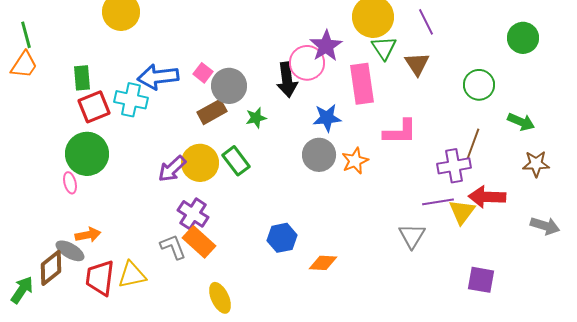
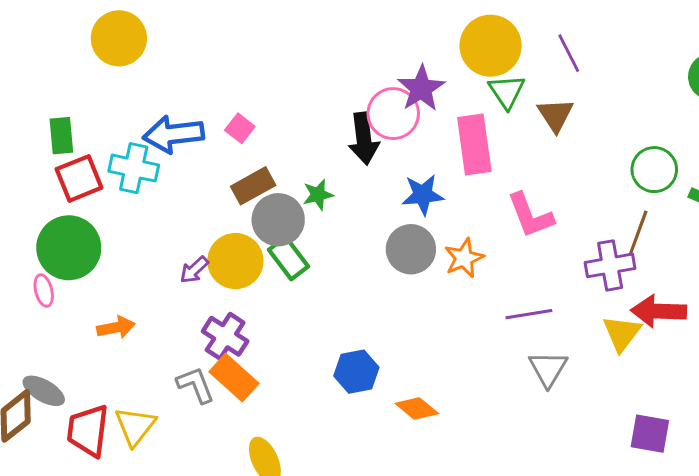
green circle: (479, 85) -> (654, 170), moved
gray circle: (229, 86) -> (278, 220), moved
pink L-shape: (400, 132) -> (530, 215), turned 69
purple arrow: (172, 169) -> (194, 270), size x0.7
purple line: (438, 202) -> (529, 314), moved
orange arrow: (88, 235) -> (116, 327), moved
orange diamond: (323, 263) -> (417, 409), turned 36
yellow triangle: (132, 275) -> (135, 426), turned -40

